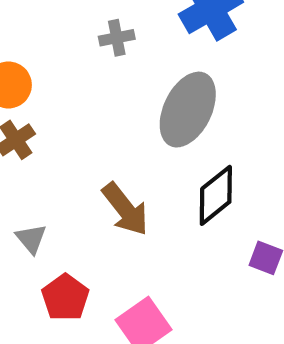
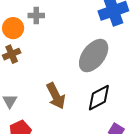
gray cross: (117, 38) -> (36, 16), moved

